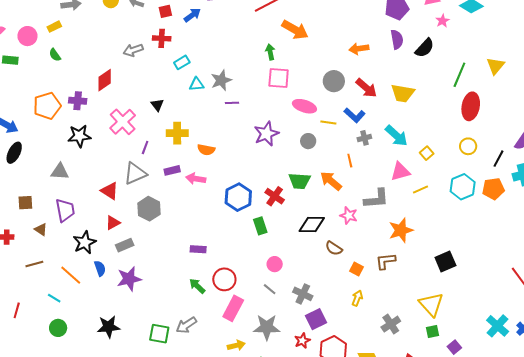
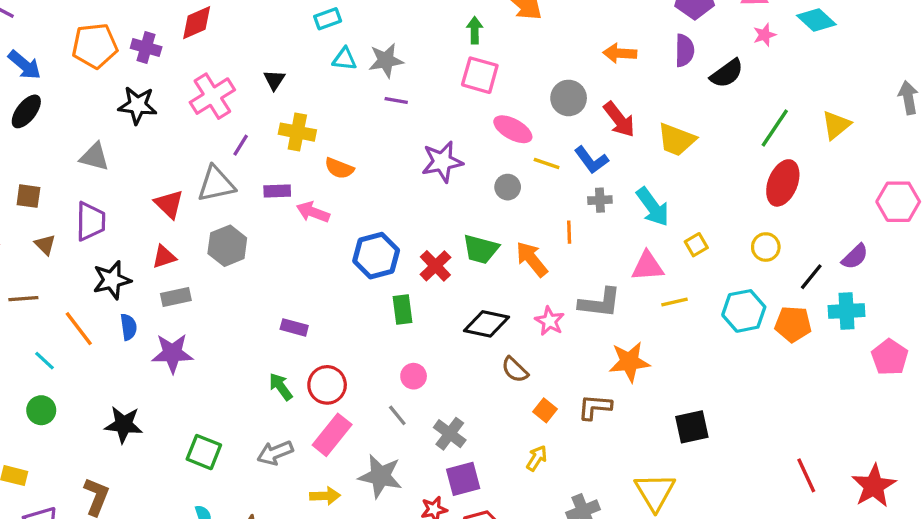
gray arrow: (186, 325) -> (275, 453), moved

